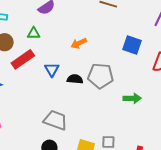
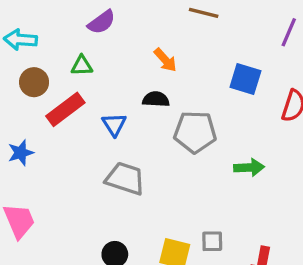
orange arrow: (79, 43) -> (165, 60), moved, turned -105
black semicircle: (75, 79) -> (156, 99), moved
gray trapezoid: (55, 120) -> (125, 179), moved

